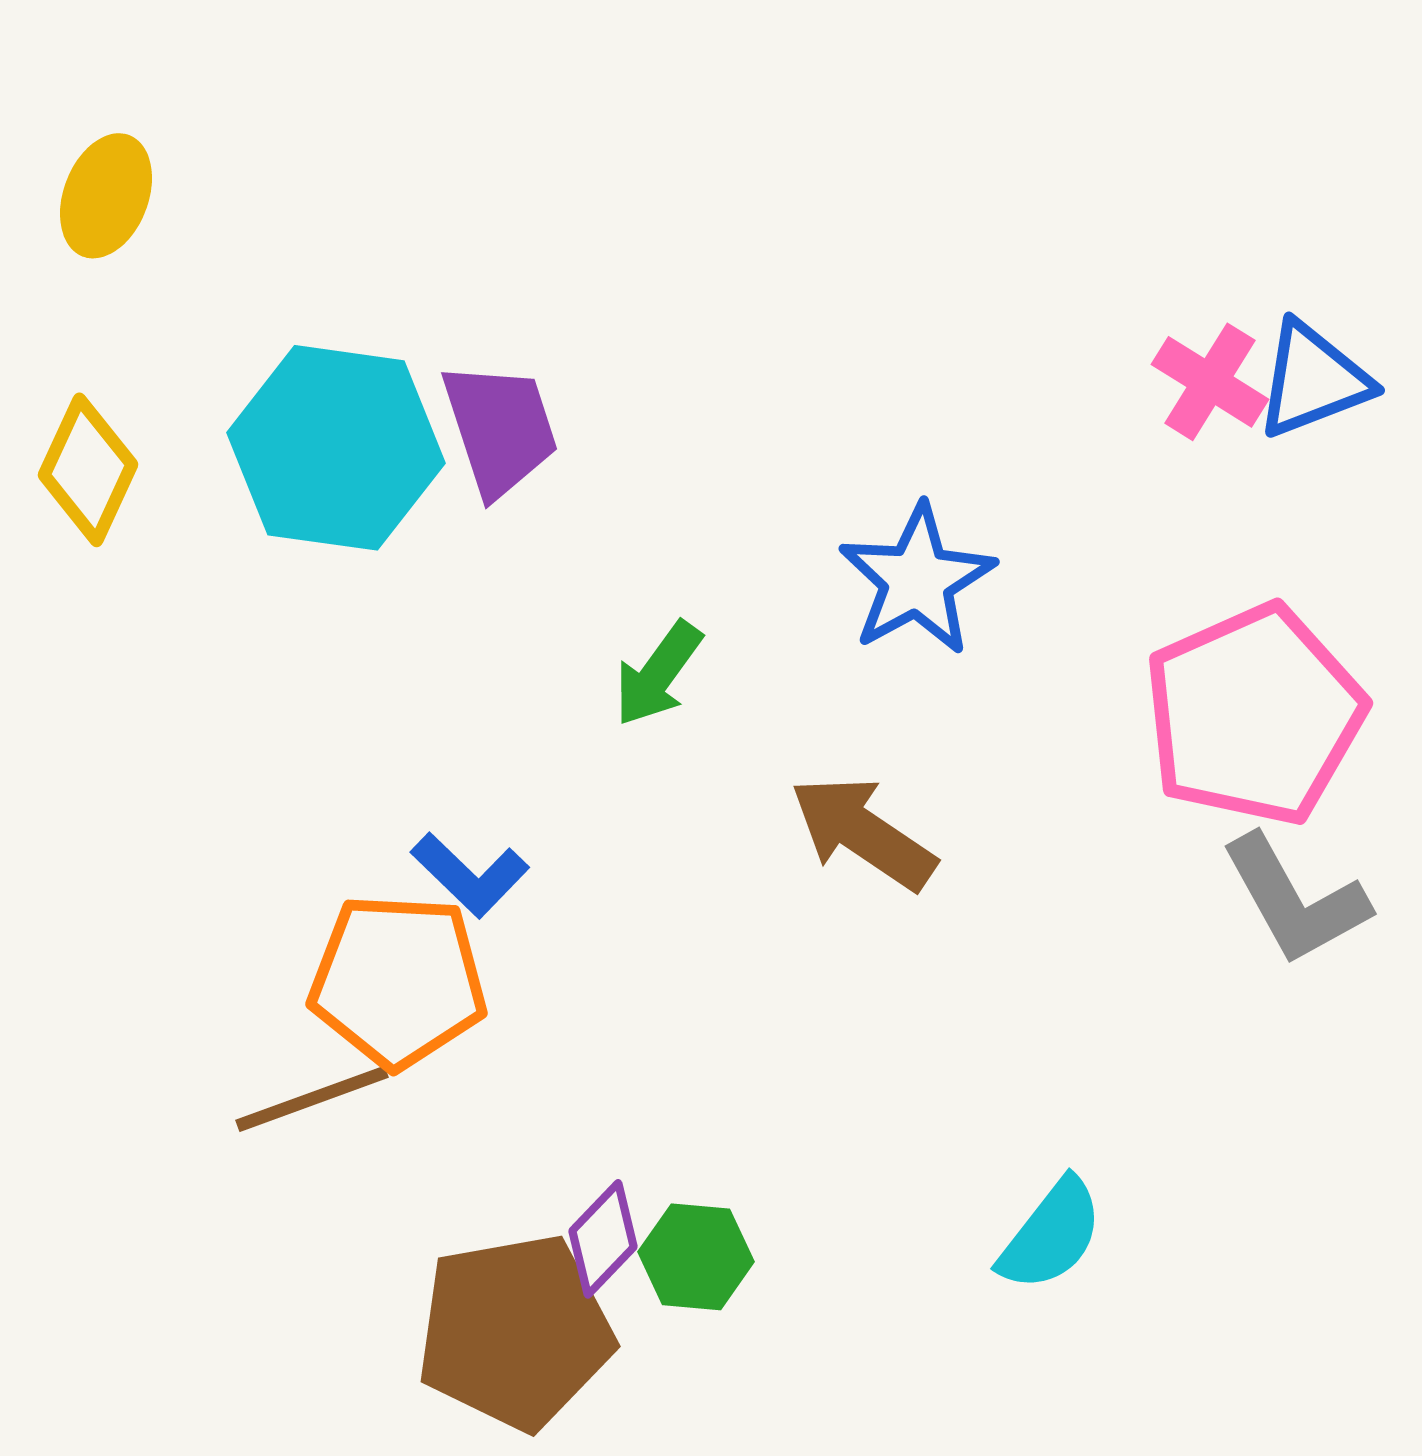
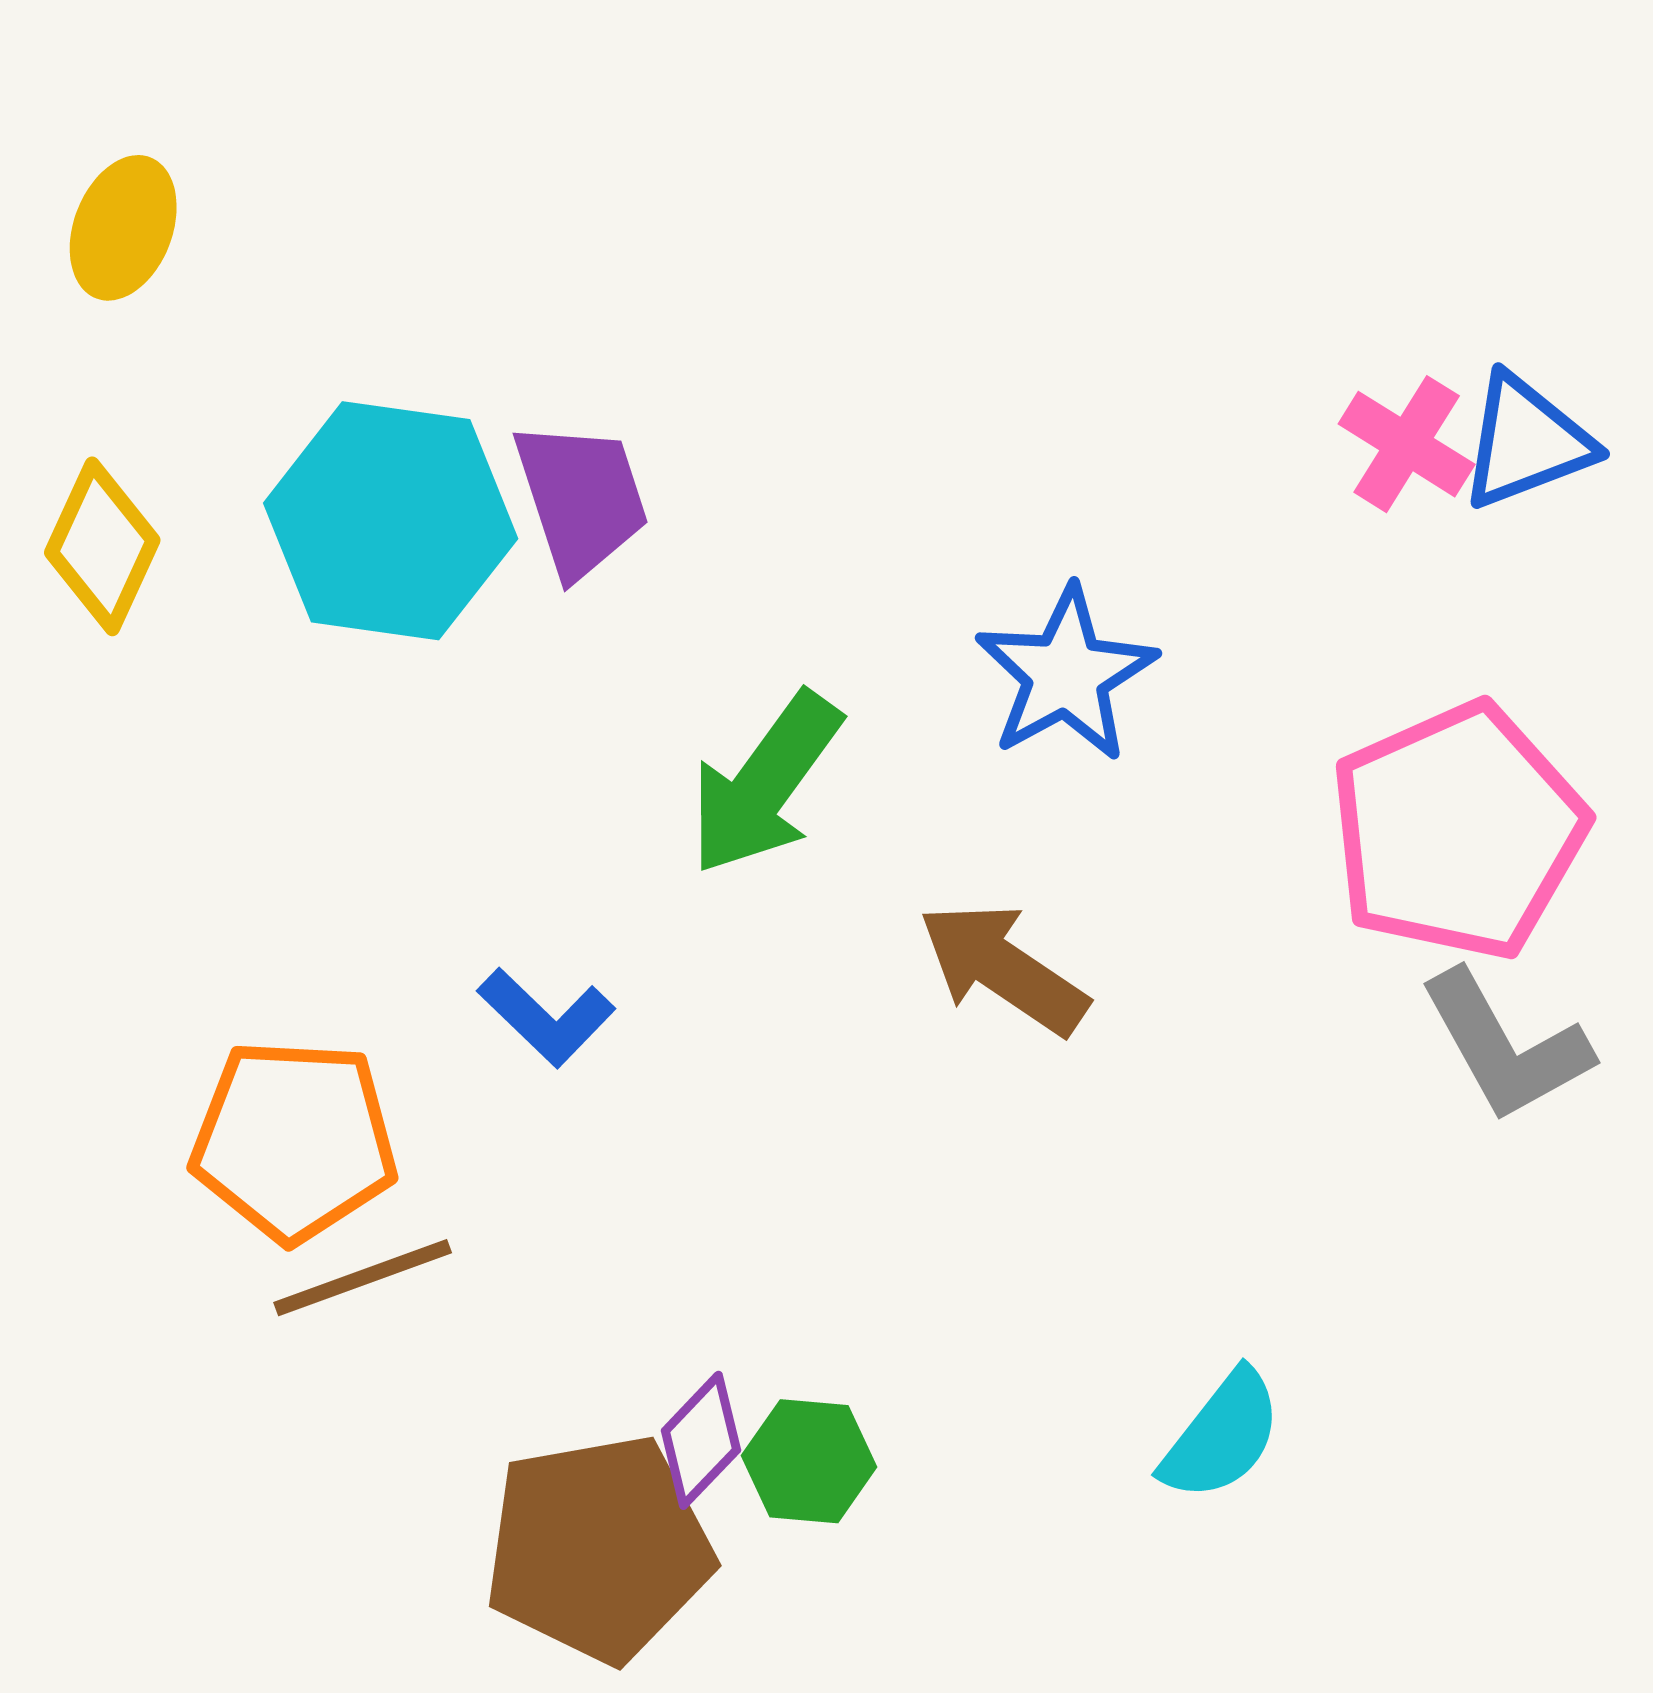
green arrow: (658, 674) -> (765, 784), size x1.5
orange pentagon: (398, 981) -> (294, 1140), moved

